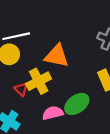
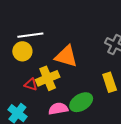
red triangle: (21, 89) -> (31, 84), turned -32

